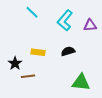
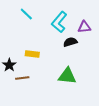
black semicircle: (68, 51) -> (70, 42), moved
green triangle: (81, 82) -> (67, 76), moved

